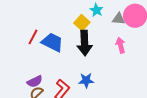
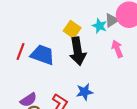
cyan star: (96, 10) -> (100, 26), moved
gray triangle: (119, 19) -> (112, 20), turned -32

